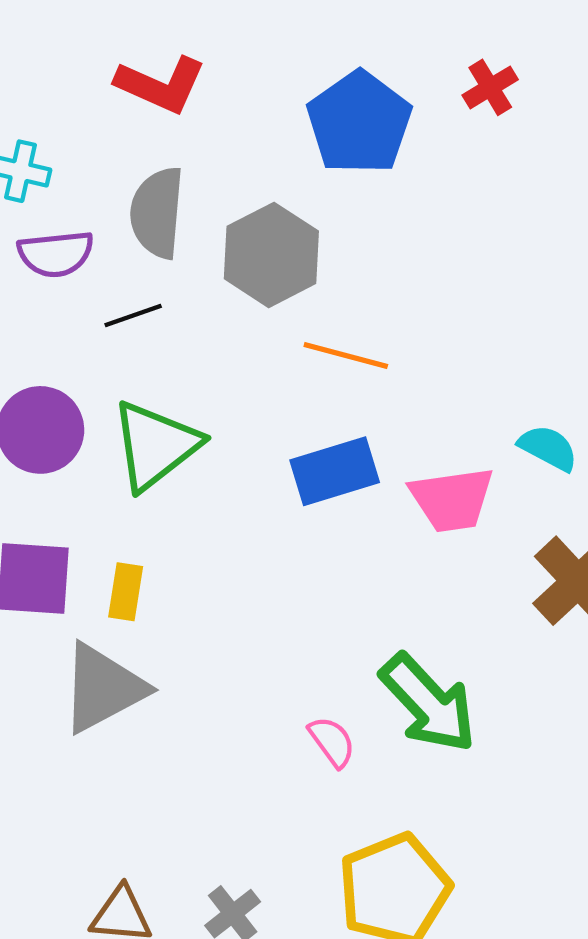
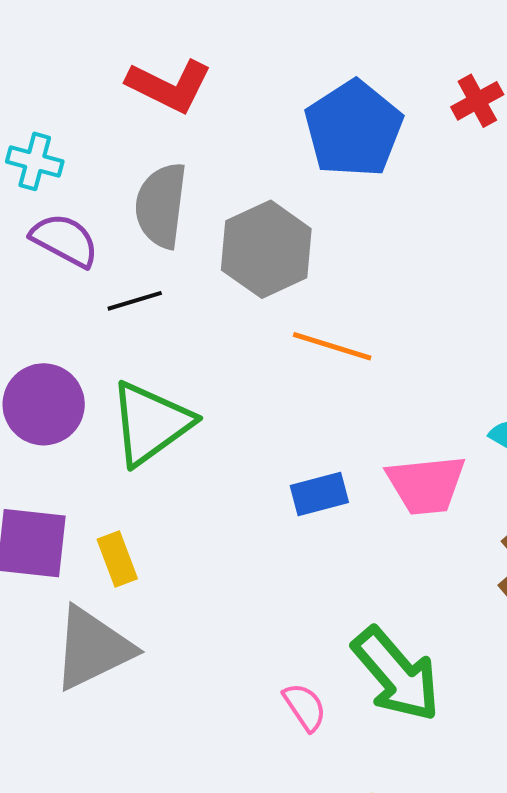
purple semicircle: (56, 254) -> (65, 240), turned -148
blue rectangle: (335, 471) -> (319, 494), moved, size x0.7
yellow rectangle: (126, 592) -> (117, 559), turned -32

